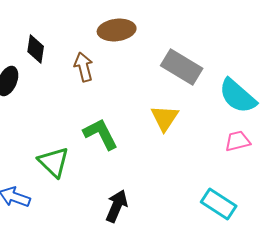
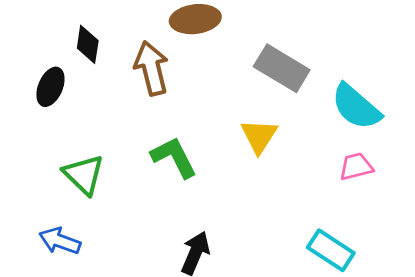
brown arrow: (84, 67) -> (151, 68), size x1.4
green triangle: (54, 162) -> (84, 175), moved

